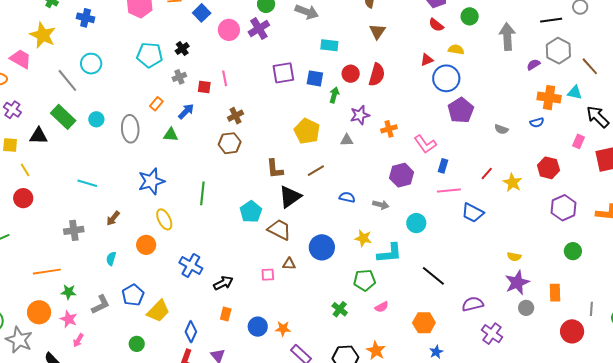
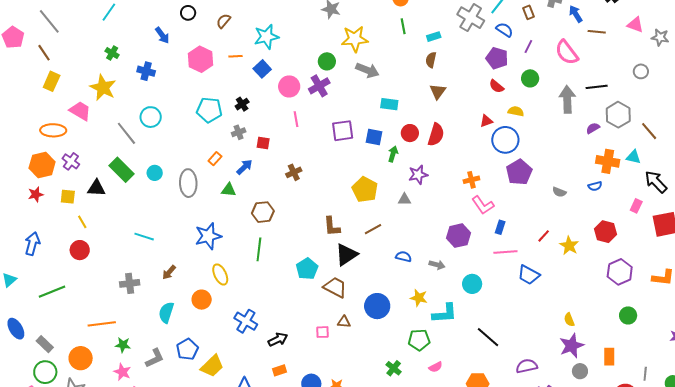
black line: (551, 20) -> (597, 87), moved
pink line: (225, 78) -> (296, 119), moved
orange cross: (389, 129) -> (471, 180), moved
brown hexagon: (230, 143) -> (263, 212), moved
yellow semicircle: (514, 257) -> (569, 320), turned 56
cyan semicircle: (111, 259) -> (166, 312), size x1.5
orange circle: (39, 312) -> (81, 358), moved
orange rectangle: (226, 314) -> (280, 370), turned 56

